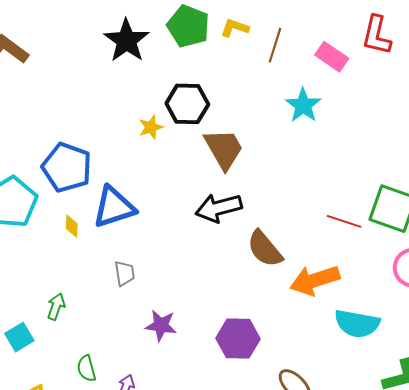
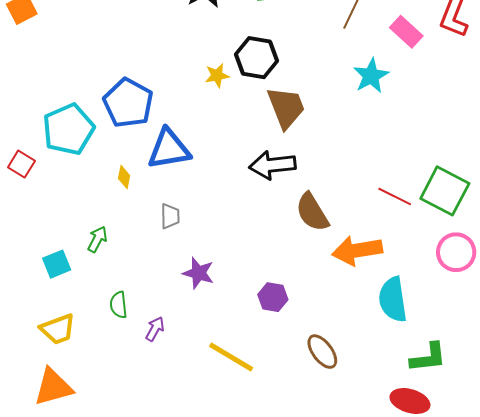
yellow diamond: (72, 226) -> (124, 177), moved
cyan semicircle: (357, 324) -> (393, 299), turned 63
purple hexagon: (238, 339) -> (273, 297), size x0.7

